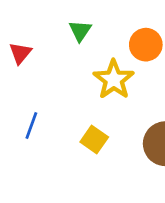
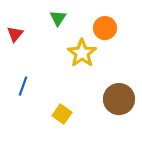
yellow square: (94, 140) -> (62, 114), moved

